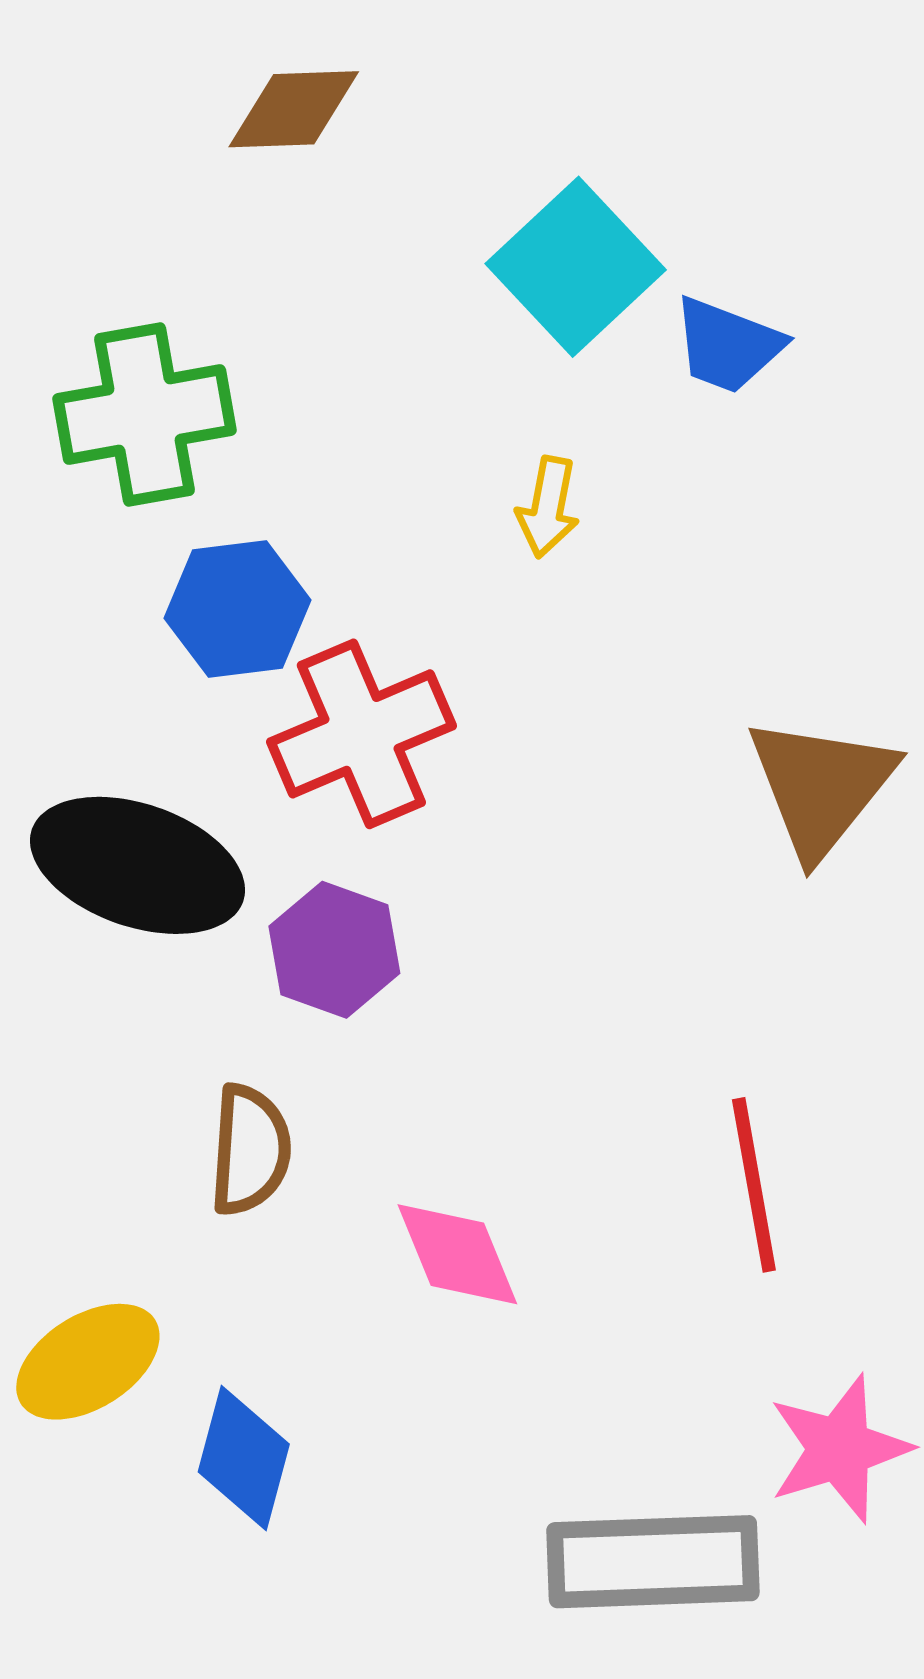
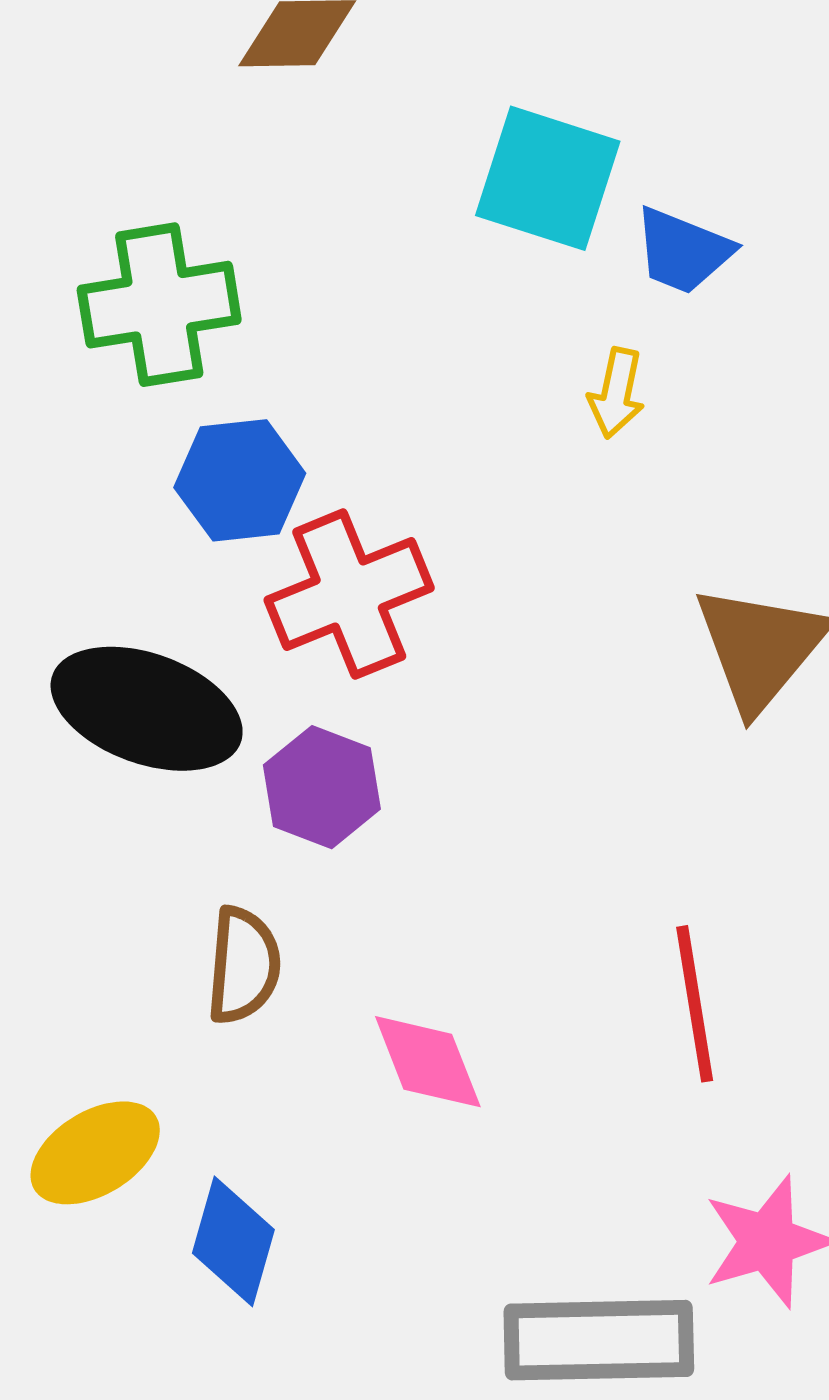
cyan square: (576, 267) -> (548, 178), turned -30
yellow arrow: (548, 507) -> (616, 393), moved

